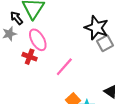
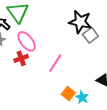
red cross: (30, 57) -> (21, 58), turned -32

